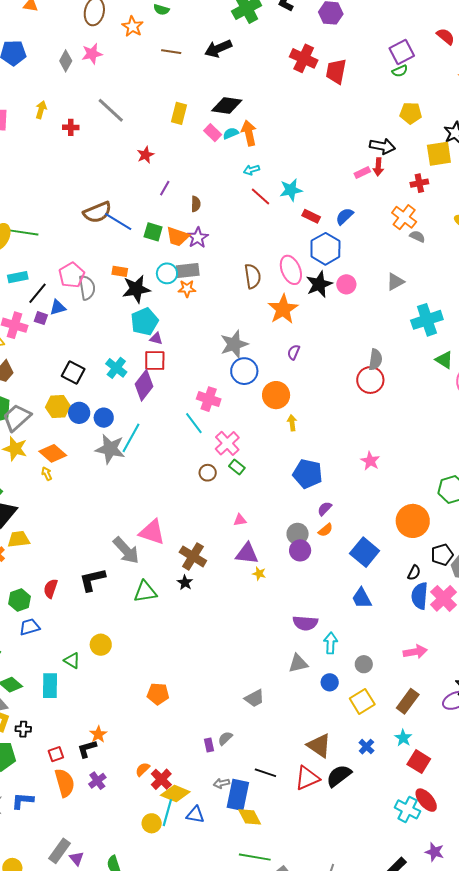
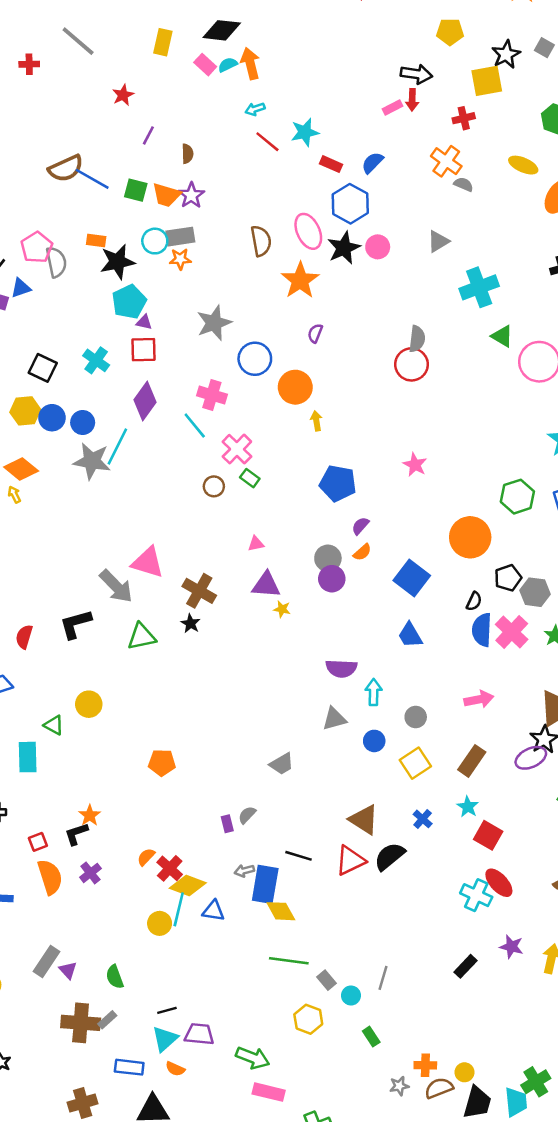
gray star: (234, 344) -> (214, 323), moved
purple diamond: (144, 385) -> (145, 401), moved

